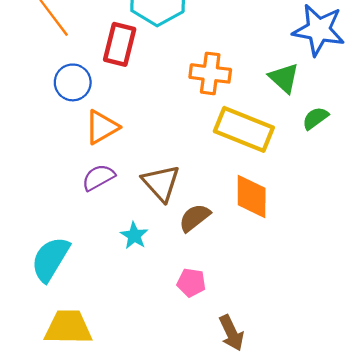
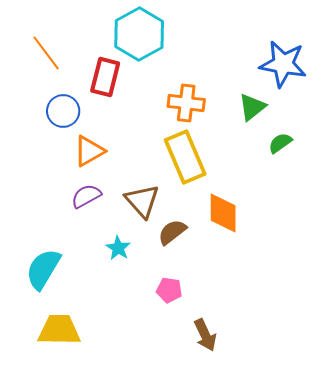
green triangle: (284, 78) -> (252, 107), turned 40
yellow rectangle: (244, 129) -> (185, 157), moved, turned 45

